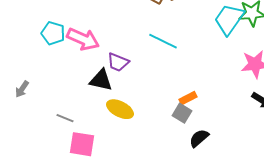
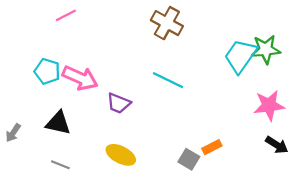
black triangle: (101, 80) -> (58, 123), moved
orange rectangle: (188, 98) -> (212, 147), moved

